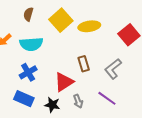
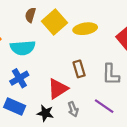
brown semicircle: (28, 14) -> (30, 15), moved
gray L-shape: (113, 69) -> (111, 74), turned -50

